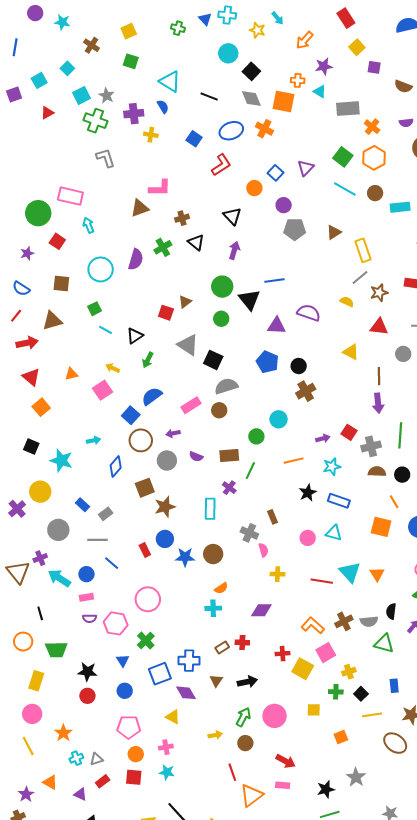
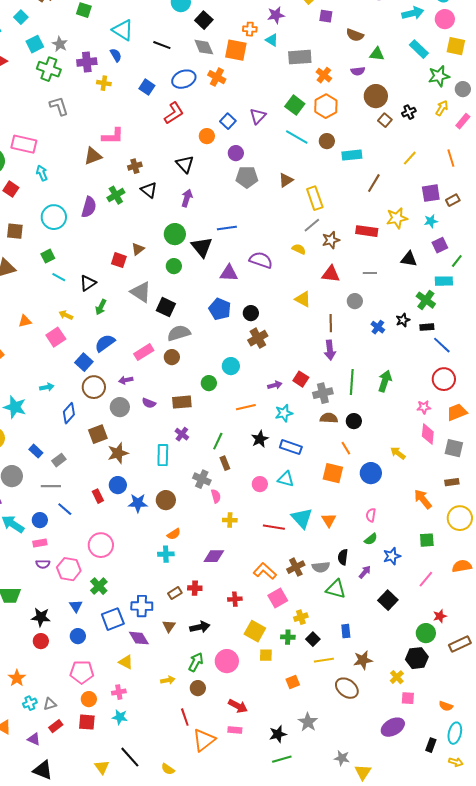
green line: (250, 471) -> (218, 441), moved
yellow square: (303, 669) -> (255, 631), moved

